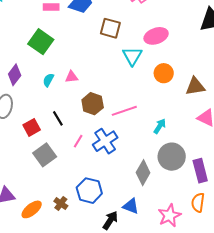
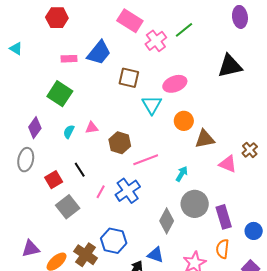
brown triangle: (195, 86) -> (205, 139), moved
brown hexagon: (93, 104) -> (120, 143), moved
brown cross: (61, 204) -> (86, 255), size x1.6

